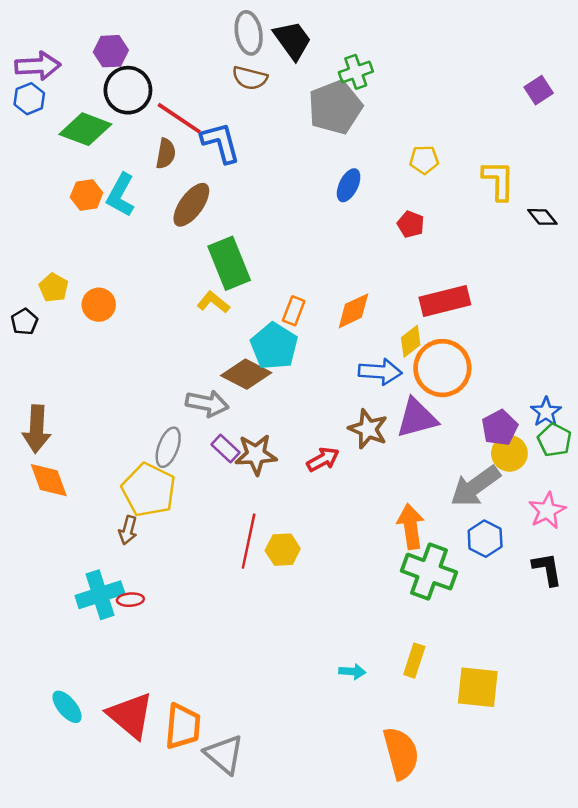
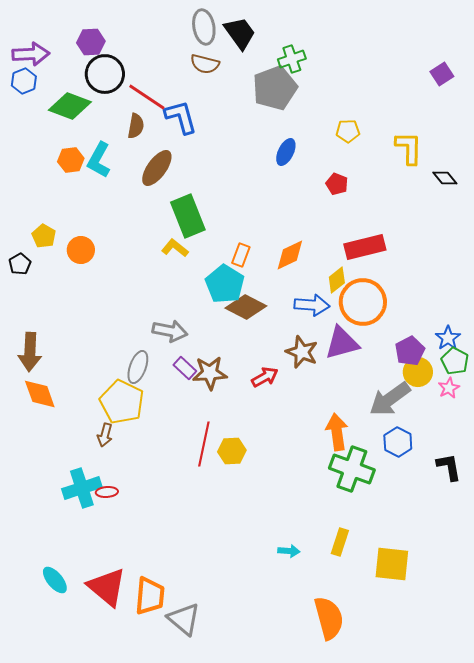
brown diamond: (246, 374) -> (246, 307), moved
pink star: (547, 511) -> (449, 388), moved, size x0.7

